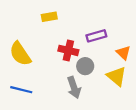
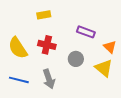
purple rectangle: (96, 36) -> (86, 32), turned 36
red cross: (68, 50) -> (47, 45), moved
gray arrow: (74, 87) -> (49, 79), moved

